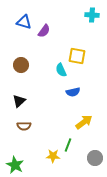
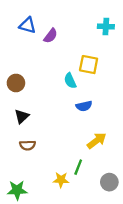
cyan cross: (92, 15) -> (106, 26), moved
brown circle: (21, 65) -> (16, 83), moved
green star: (15, 165) -> (17, 190), turned -30

